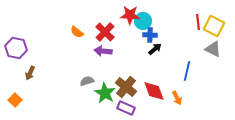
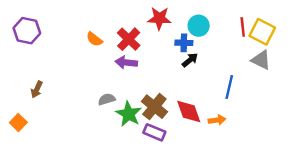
cyan circle: (143, 21) -> (199, 26), moved
purple hexagon: (16, 48) -> (27, 31), moved
orange arrow: (177, 98) -> (217, 120), turned -72

